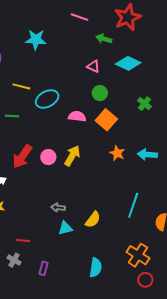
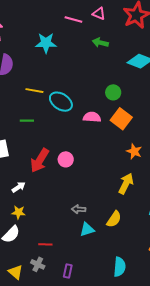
pink line: (80, 17) -> (73, 20), moved
green arrow: (104, 39) -> (100, 43), moved
pink triangle: (93, 66) -> (99, 14), moved
cyan ellipse: (47, 99) -> (61, 102), turned 65
yellow arrow: (72, 156) -> (126, 184), moved

